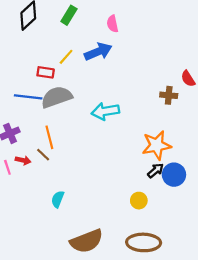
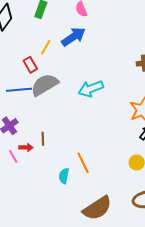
red rectangle: (46, 72) -> (30, 65), turned 63
orange line: (49, 137) -> (83, 163), moved
brown line: (43, 155) -> (43, 139), turned 56

